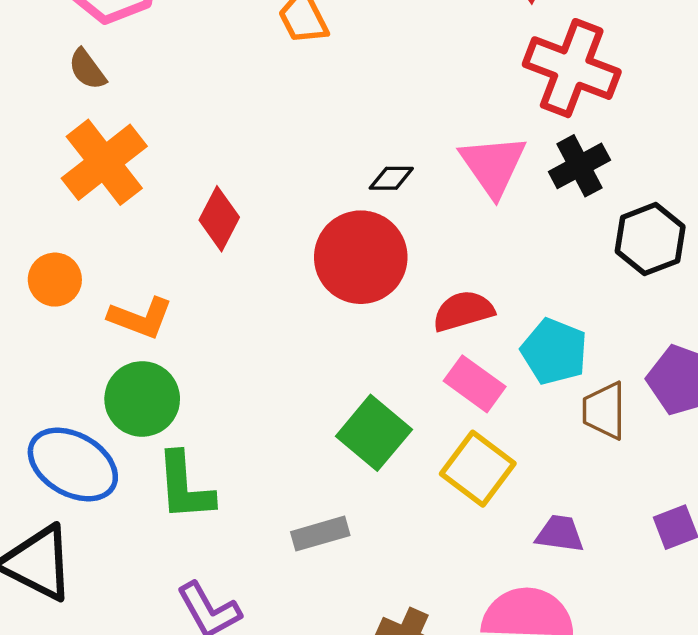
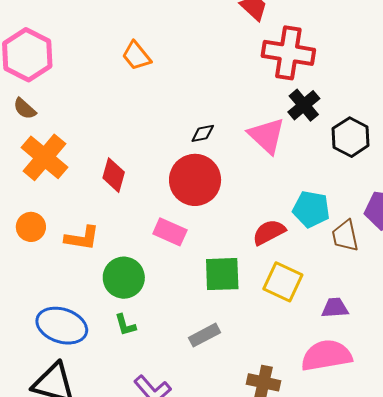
pink triangle: (493, 165) -> (267, 136), moved
red semicircle: (463, 311) -> (269, 232), moved
pink rectangle: (475, 384) -> (170, 232), moved
green circle: (142, 399) -> (124, 278), moved
green square: (374, 433) -> (222, 274), turned -30
green L-shape: (185, 487) -> (125, 325), size x0.6

